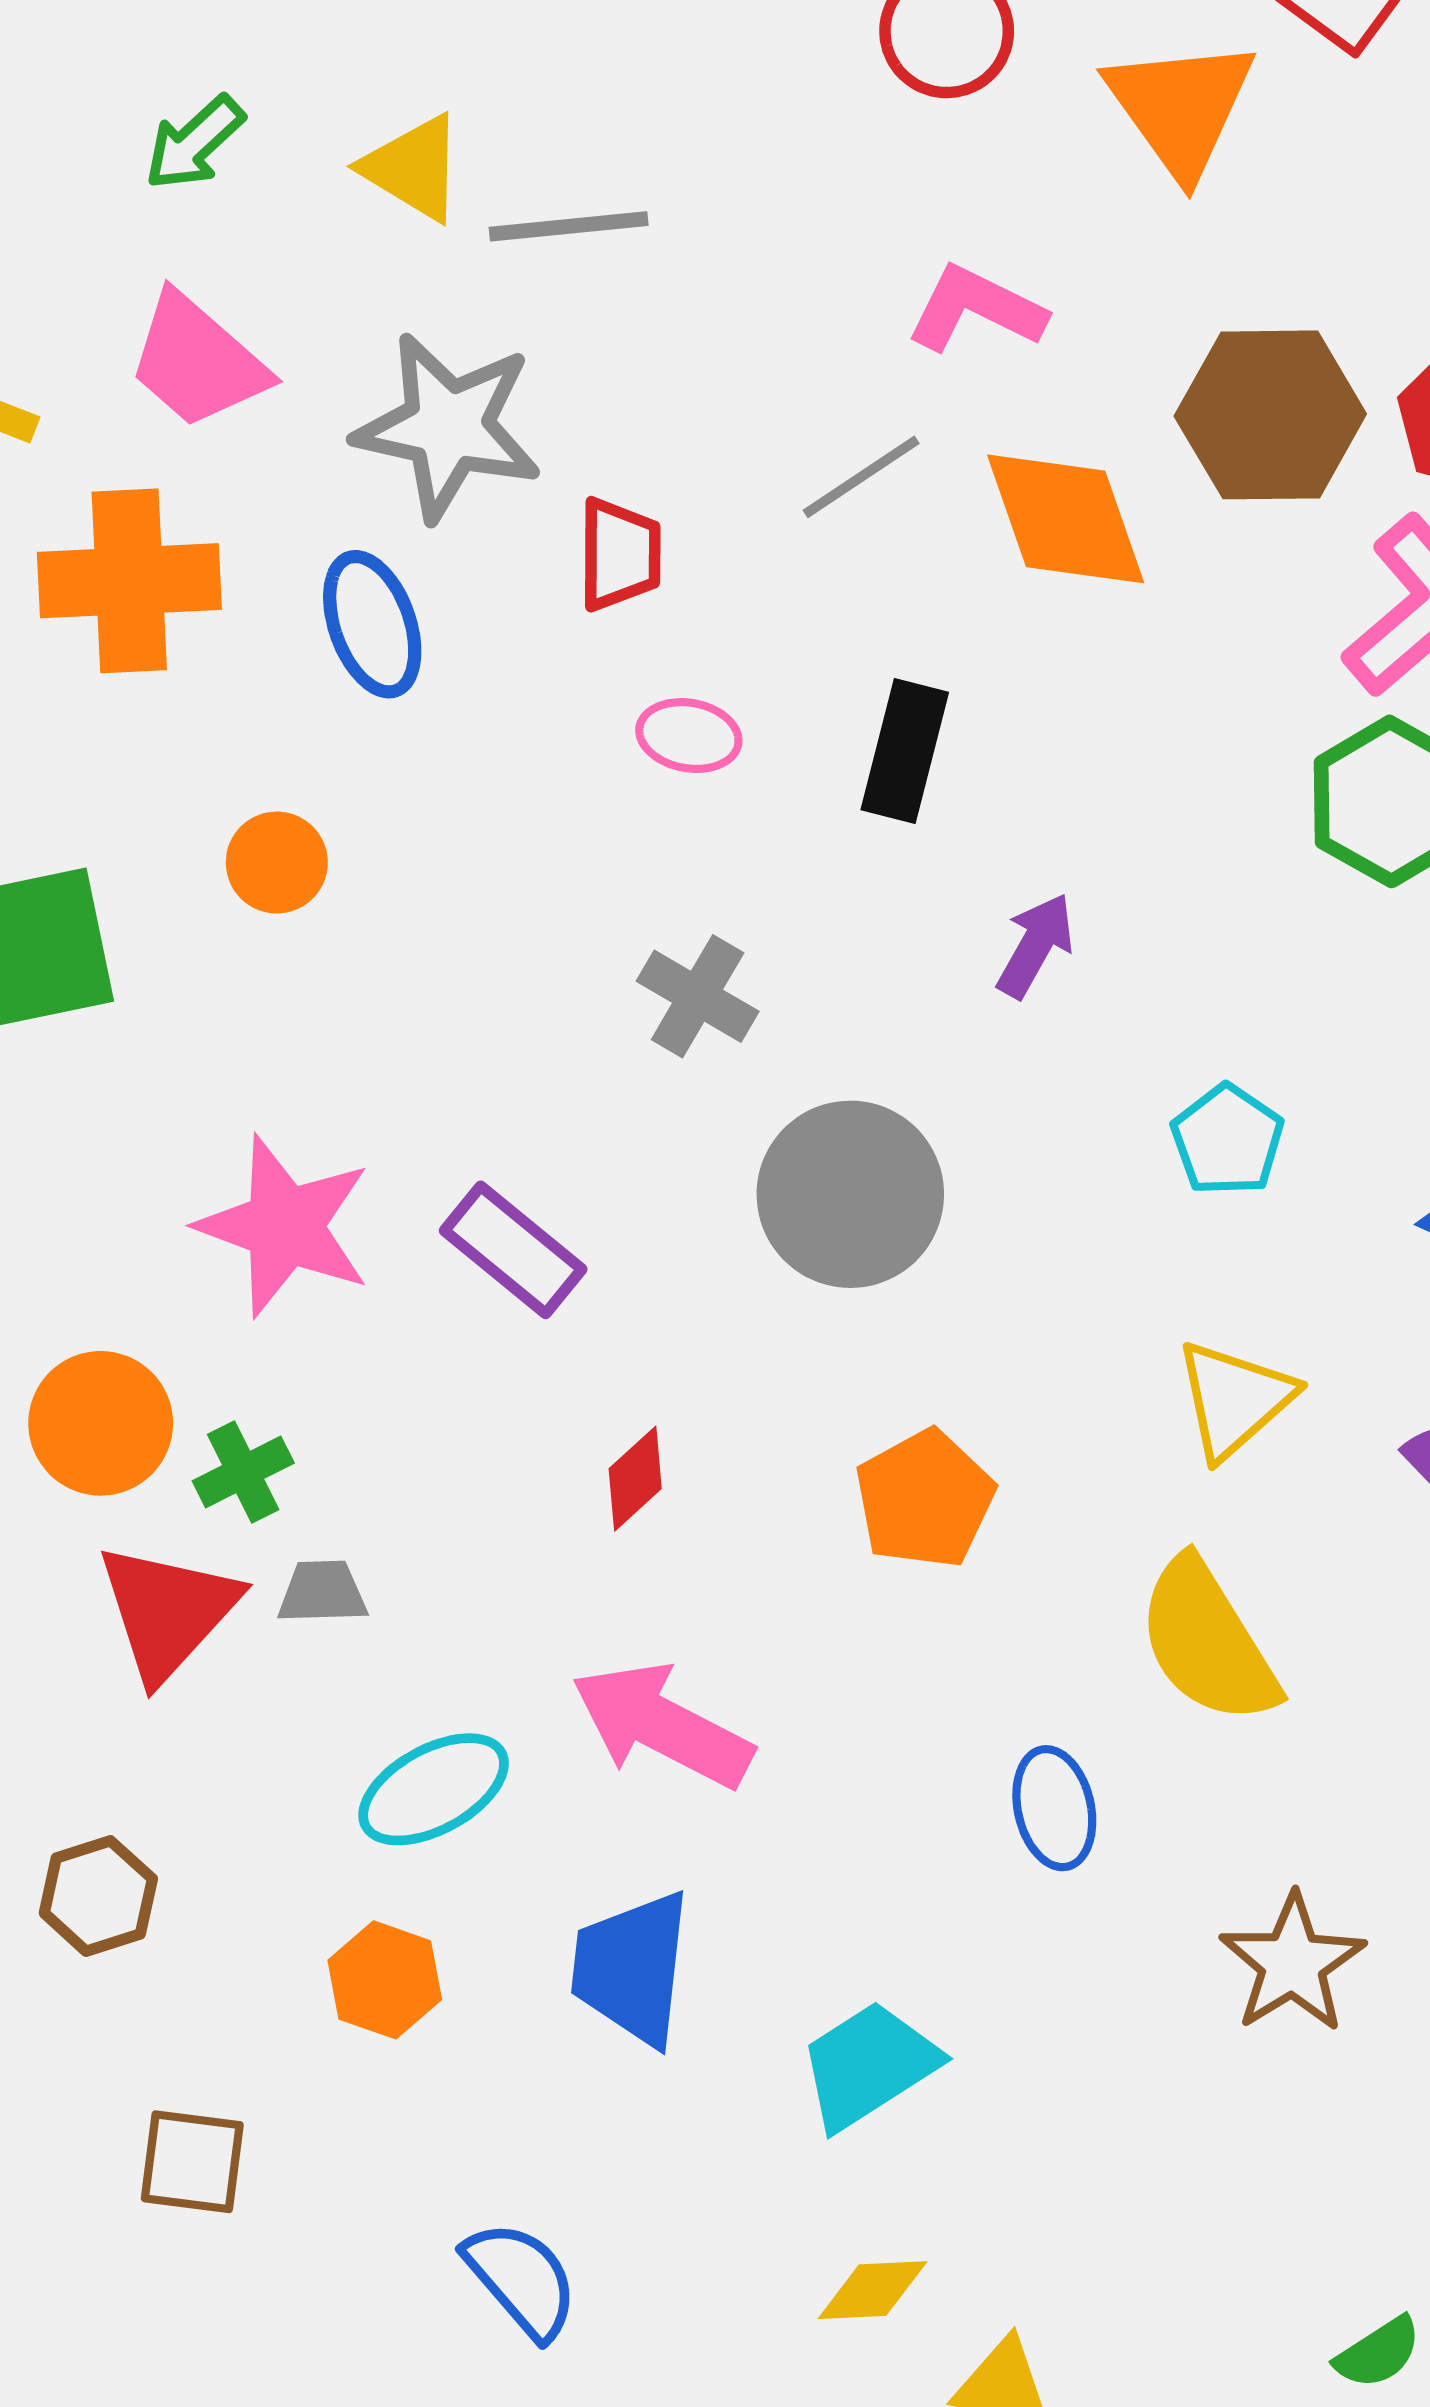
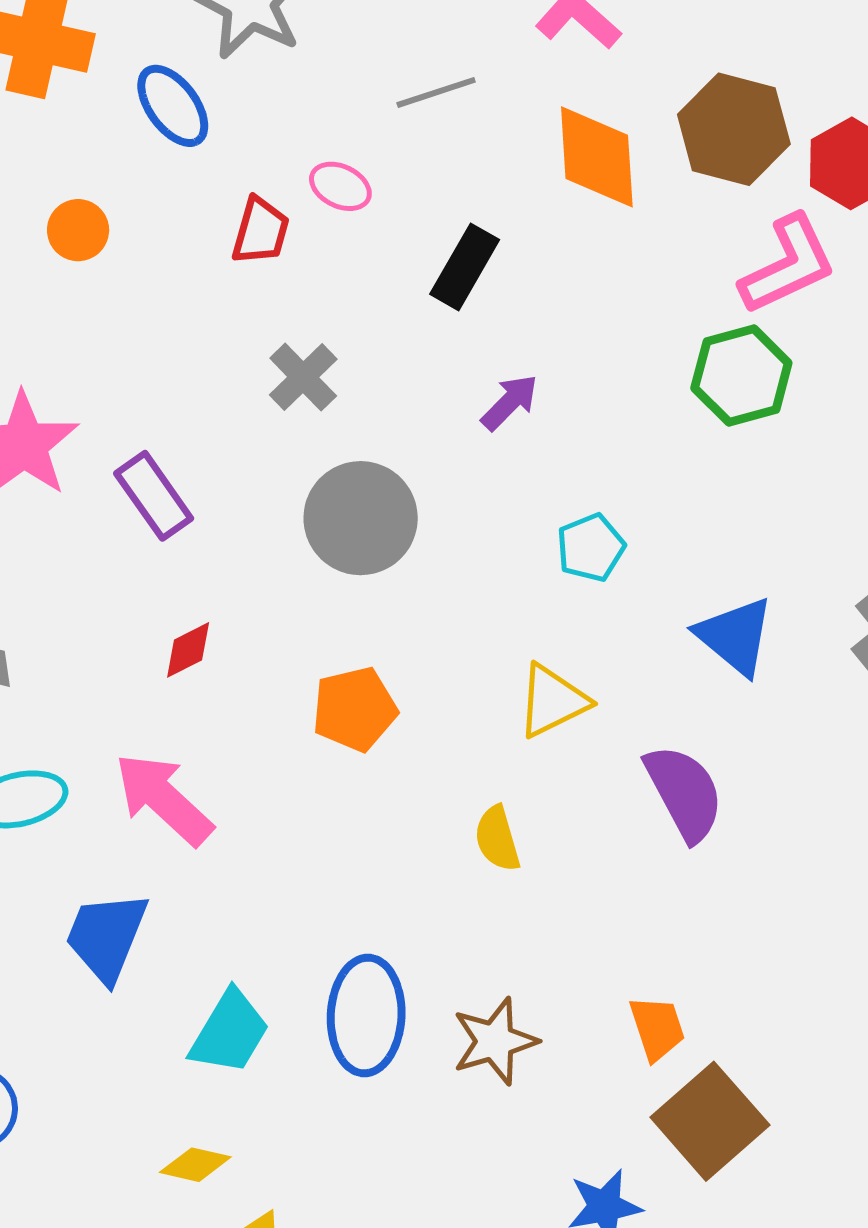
gray line: (861, 477) -> (436, 92), moved
red trapezoid: (620, 554) -> (261, 231), moved
blue ellipse: (372, 624) -> (173, 106), turned -32
pink ellipse: (689, 736) -> (340, 186), moved
yellow semicircle: (1207, 1642) -> (497, 839), size x0.6
blue ellipse: (1054, 1808) -> (366, 1016), moved, size x1.6
cyan trapezoid: (869, 2065) -> (230, 1032), turned 138

